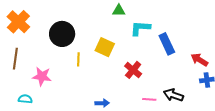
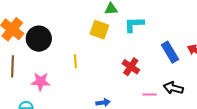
black circle: (62, 34) -> (39, 39), moved
blue rectangle: (167, 44) -> (170, 52), moved
yellow square: (105, 47) -> (99, 30), moved

